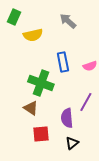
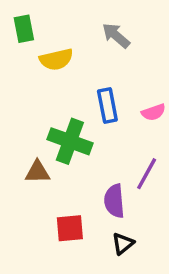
green rectangle: (14, 17) -> (24, 29), turned -35
brown triangle: (31, 108) -> (38, 172), moved, turned -35

